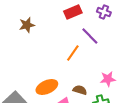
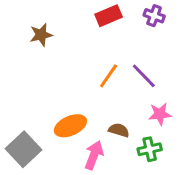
purple line: (90, 36) -> (144, 76), moved

